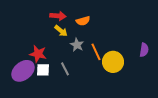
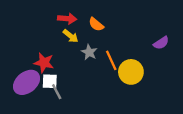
orange semicircle: (83, 21) -> (96, 24), turned 56
purple semicircle: (144, 50) -> (161, 43), moved, turned 48
gray line: (65, 69) -> (57, 92), moved

